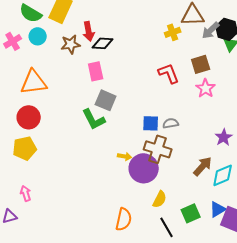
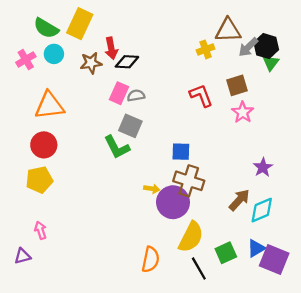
pink rectangle: (96, 71) -> (119, 93), turned 36
gray semicircle: (171, 123) -> (136, 95), moved
yellow semicircle: (160, 199) -> (191, 237), size x1.6

